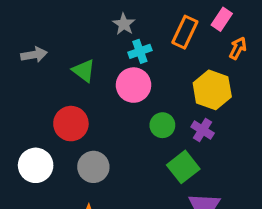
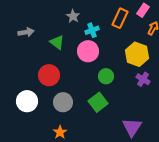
gray star: (124, 24) -> (73, 16), moved
purple cross: (203, 130) -> (143, 79), moved
green square: (183, 167) -> (98, 102), moved

